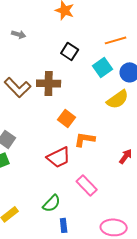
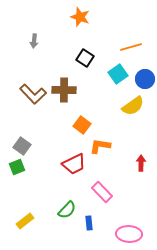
gray arrow: (19, 34) -> (34, 41), turned 80
red arrow: (126, 156) -> (141, 163), turned -35
blue rectangle: (64, 225) -> (89, 223), moved

